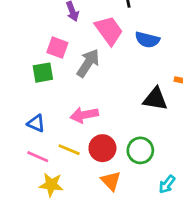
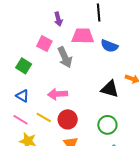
pink trapezoid: (109, 30) -> (83, 36), turned -60
gray arrow: (88, 63) -> (65, 57), turned 115
green square: (43, 73) -> (24, 66), moved, turned 35
green circle: (140, 150) -> (107, 125), moved

